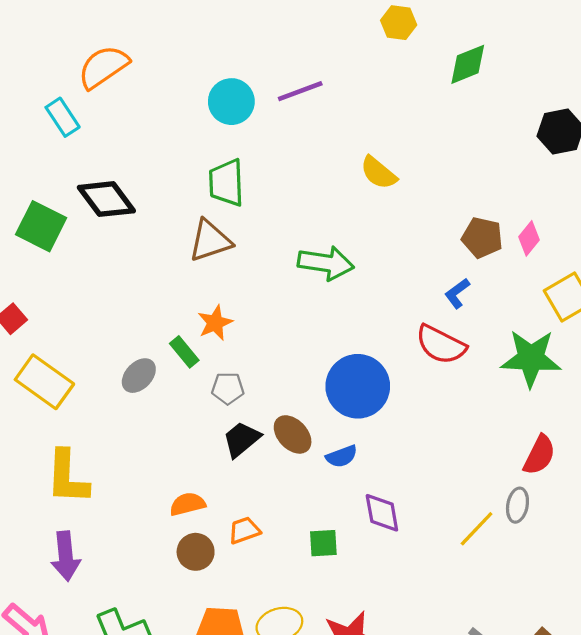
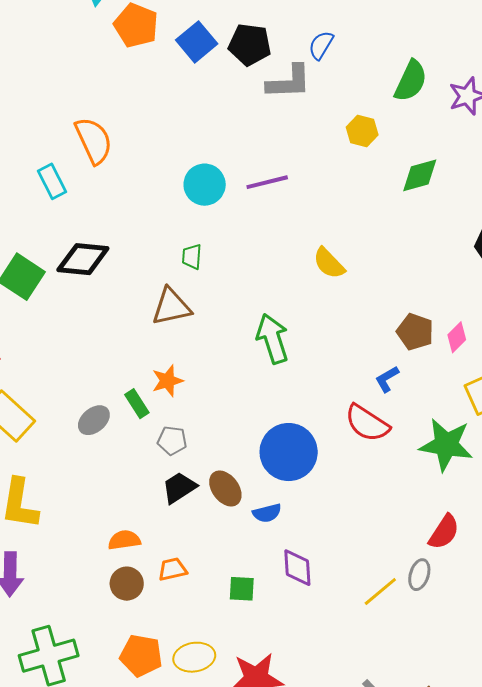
orange semicircle: (103, 67) -> (94, 141), turned 93
green trapezoid: (226, 183) -> (192, 257), size x0.6
black diamond: (106, 199) -> (83, 259), turned -54
green arrow: (326, 263) -> (273, 339), turned -123

